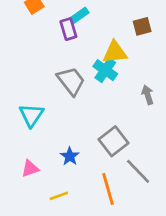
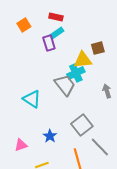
brown square: (142, 26) -> (98, 48), moved
cyan cross: (105, 70) -> (76, 73), turned 30
gray trapezoid: (71, 81) -> (65, 85), moved
cyan triangle: (31, 115) -> (32, 99), moved, turned -30

